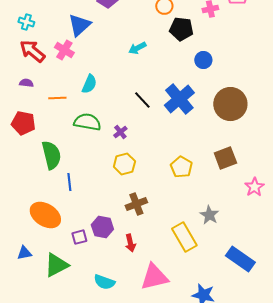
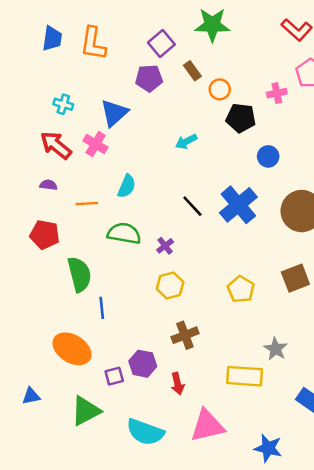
cyan cross: (26, 22) -> (63, 104), moved
yellow rectangle: (184, 237) -> (245, 376), turned -56
blue triangle: (24, 253) -> (31, 396), moved
cyan semicircle: (104, 282) -> (145, 432), size x1.4

